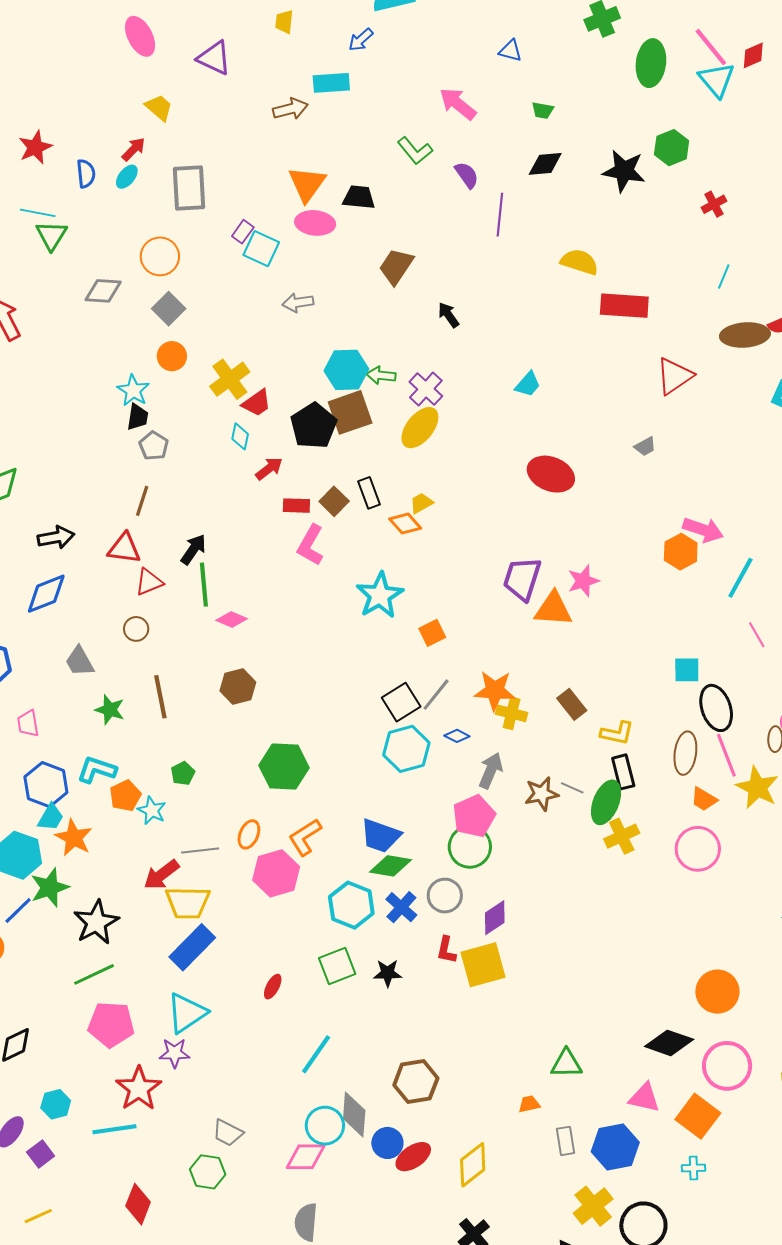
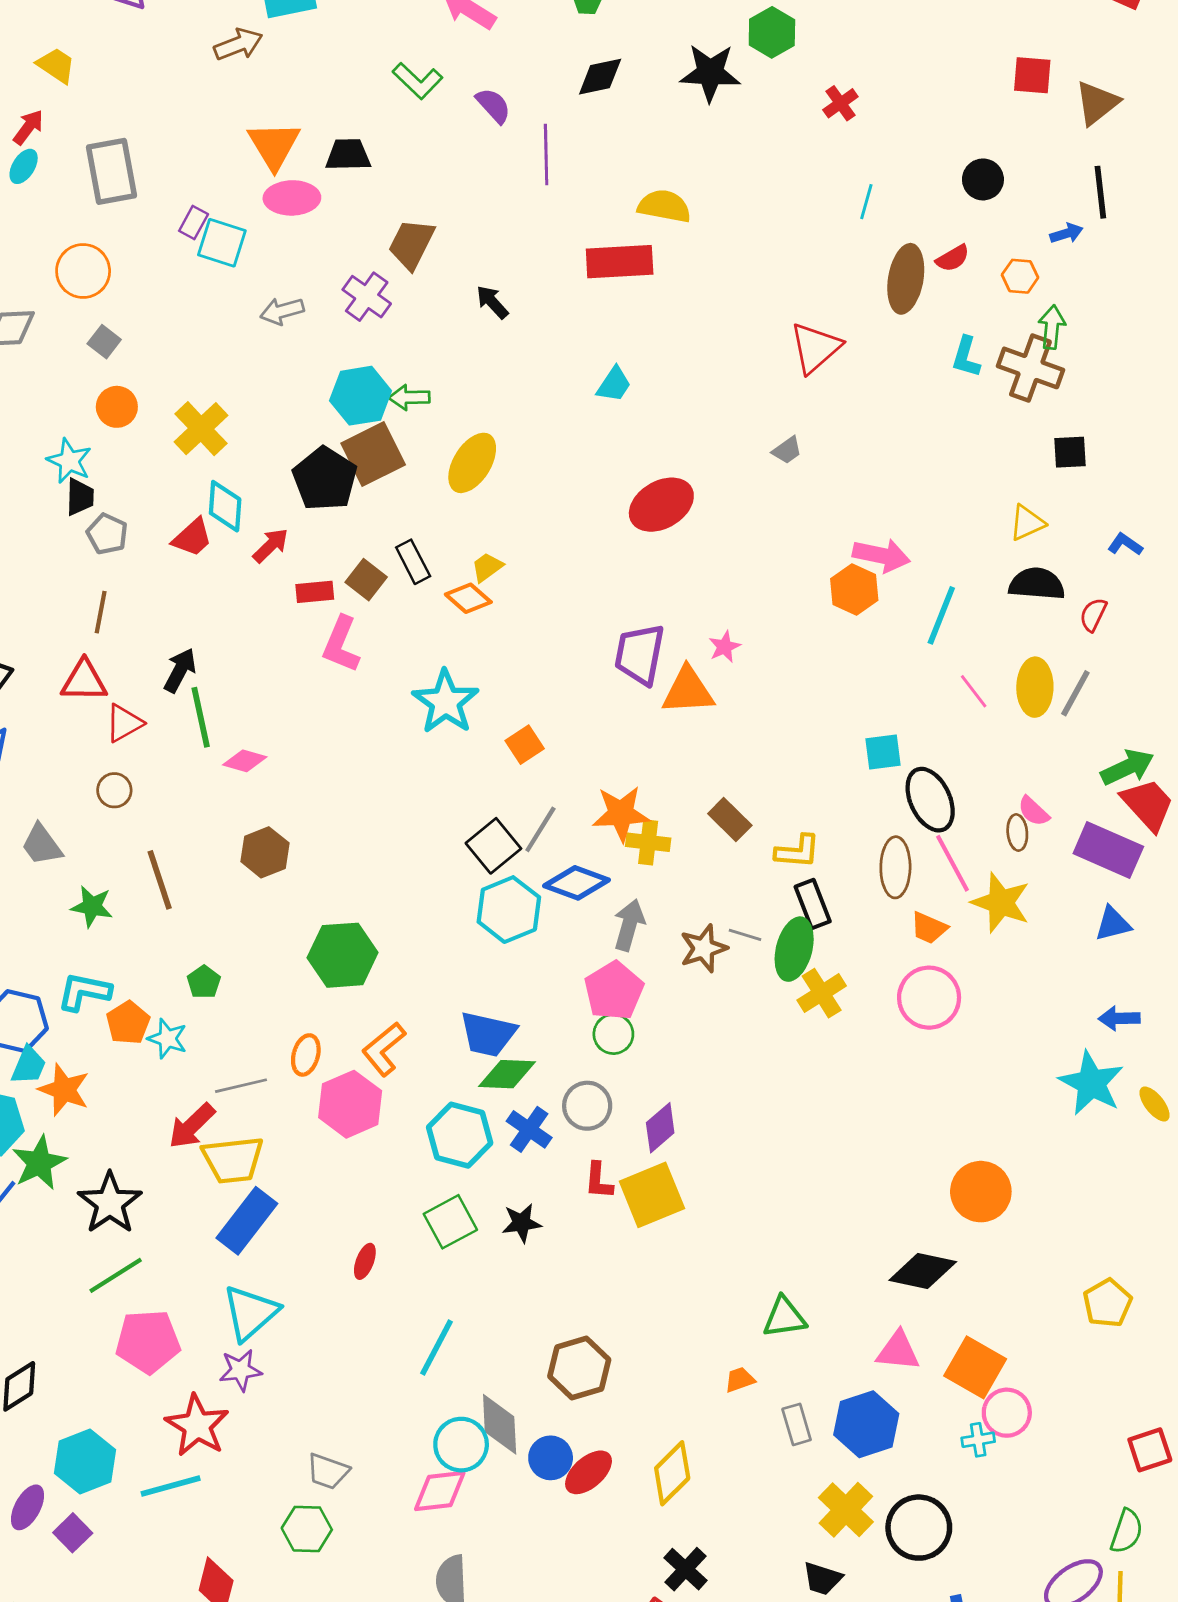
red rectangle: (624, 306) -> (620, 262), moved
gray square: (169, 309) -> (104, 342), size x0.7
brown ellipse: (745, 335) -> (906, 279), turned -69
purple cross: (426, 389) -> (367, 297), moved
red trapezoid: (257, 403) -> (192, 538), moved
cyan diamond: (240, 436) -> (225, 506), size x1.4
red ellipse: (551, 474) -> (661, 505), turned -45
pink star: (583, 581) -> (725, 647), size x0.7
blue diamond: (457, 736) -> (577, 883), size x1.8
green circle: (470, 847) -> (613, 1034), size x0.7
pink circle: (727, 1066) -> (1007, 1413), moved, size x0.7
cyan hexagon: (56, 1104) -> (85, 1461), size x1.5

